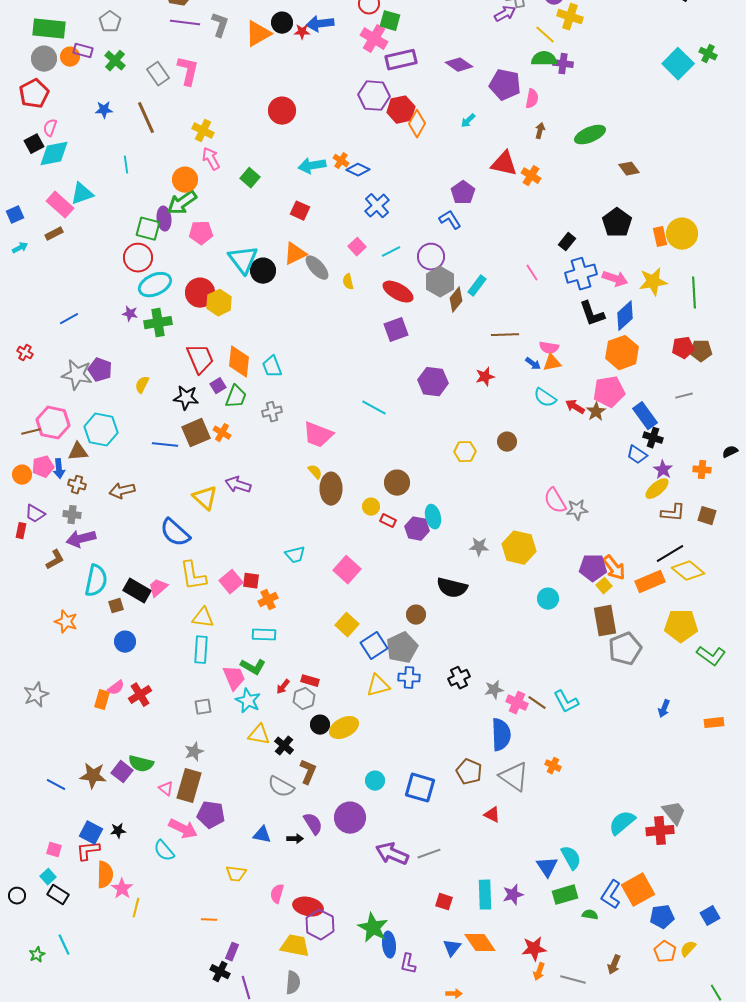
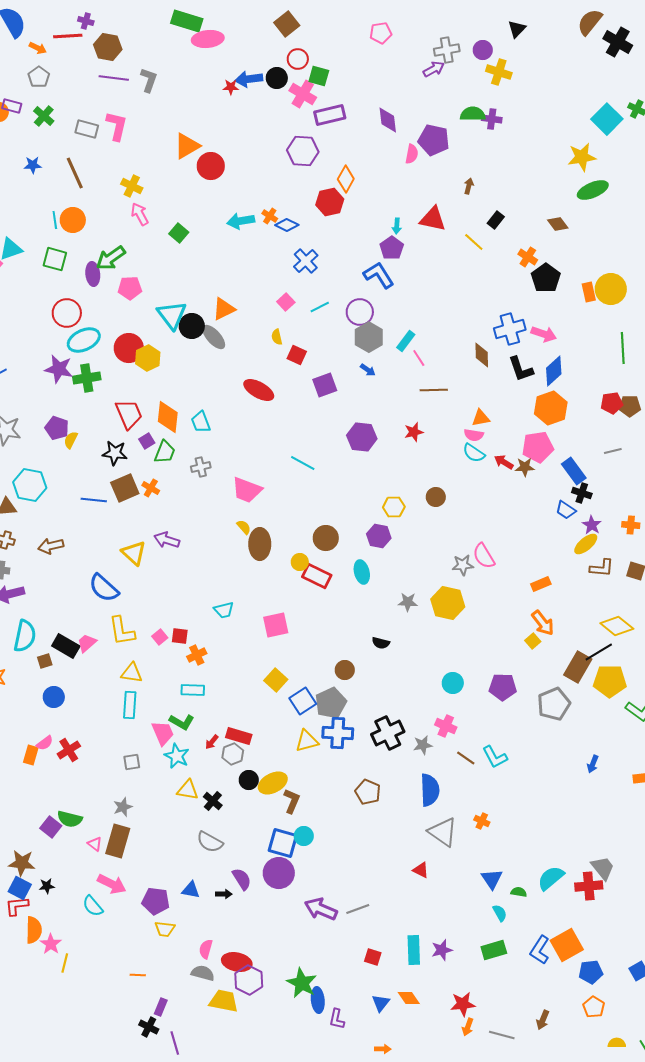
black circle: (282, 23) -> (277, 78), moved
orange triangle: (258, 34) -> (187, 146), moved
yellow line: (545, 35) -> (474, 242), moved
purple diamond: (459, 65) -> (388, 120), turned 48
gray rectangle: (158, 74) -> (87, 129), turned -40
pink semicircle: (532, 99) -> (412, 154), moved
red hexagon: (401, 110) -> (330, 202), moved
cyan arrow: (468, 121) -> (397, 226), moved, turned -42
green ellipse: (590, 135) -> (593, 190), moved
orange cross: (531, 176) -> (528, 257), moved
orange circle: (185, 180) -> (73, 220), moved
red square: (300, 211) -> (297, 355), moved
blue L-shape: (450, 220) -> (379, 275), size x1.4
green square: (148, 229) -> (55, 259), moved
black rectangle: (567, 242) -> (496, 220), moved
gray ellipse: (317, 268) -> (214, 337), moved
pink line: (532, 273) -> (419, 358), moved
yellow star: (653, 282) -> (582, 157), moved
red ellipse: (398, 292) -> (259, 390), moved
brown diamond: (456, 300) -> (482, 355), moved, turned -40
purple star: (130, 314) -> (59, 369), size x1.8
pink semicircle: (549, 348) -> (474, 435), moved
blue arrow: (533, 364) -> (368, 370), moved
purple pentagon: (100, 370) -> (57, 428), moved
brown star: (596, 412) -> (525, 467), turned 30
gray star: (577, 510) -> (463, 565), moved
red rectangle: (388, 521) -> (317, 576), size x1.8
purple hexagon: (417, 529) -> (379, 536), moved
black line: (670, 554) -> (599, 652), moved
purple pentagon: (593, 568) -> (503, 687), moved
pink square: (347, 570) -> (276, 625), turned 36
pink square: (231, 582) -> (160, 637), size x0.7
orange rectangle: (650, 582) -> (541, 584), moved, size x0.7
black semicircle: (452, 588) -> (381, 643), size x0.6
cyan circle: (548, 599) -> (453, 683), moved
brown rectangle: (605, 621) -> (578, 667), moved, turned 40
blue cross: (409, 678) -> (338, 733), size x1.4
black cross: (459, 678) -> (388, 733), size x1.5
red rectangle: (310, 681) -> (239, 736), size x1.4
pink cross: (517, 703) -> (446, 726), moved
brown L-shape: (308, 772) -> (292, 801), moved
brown pentagon: (469, 772) -> (368, 792), moved
brown star: (93, 776) -> (22, 863), moved
blue square: (420, 788) -> (283, 843), moved
purple pentagon: (211, 815) -> (156, 901), moved
cyan semicircle: (571, 858) -> (500, 913), size x0.7
blue triangle: (547, 867) -> (492, 879), moved
green semicircle: (590, 915) -> (519, 892), moved
orange diamond: (480, 943) -> (409, 998), size x0.7
yellow semicircle: (688, 949) -> (617, 1043), moved, turned 48
gray semicircle: (293, 983) -> (203, 973), moved, turned -80

